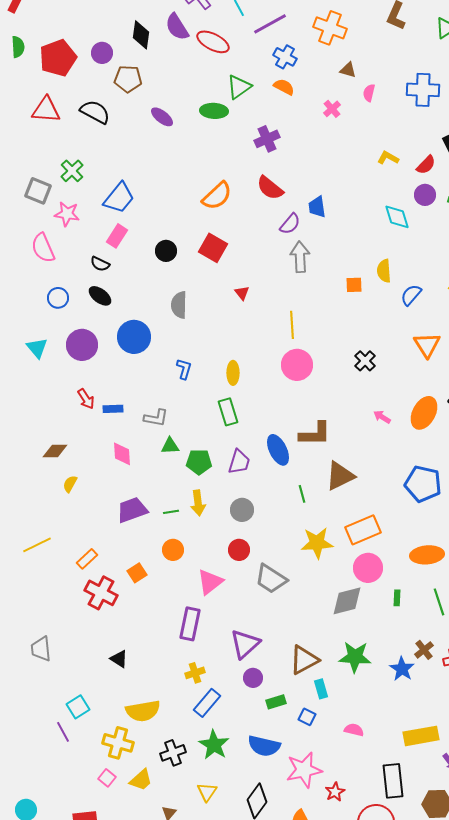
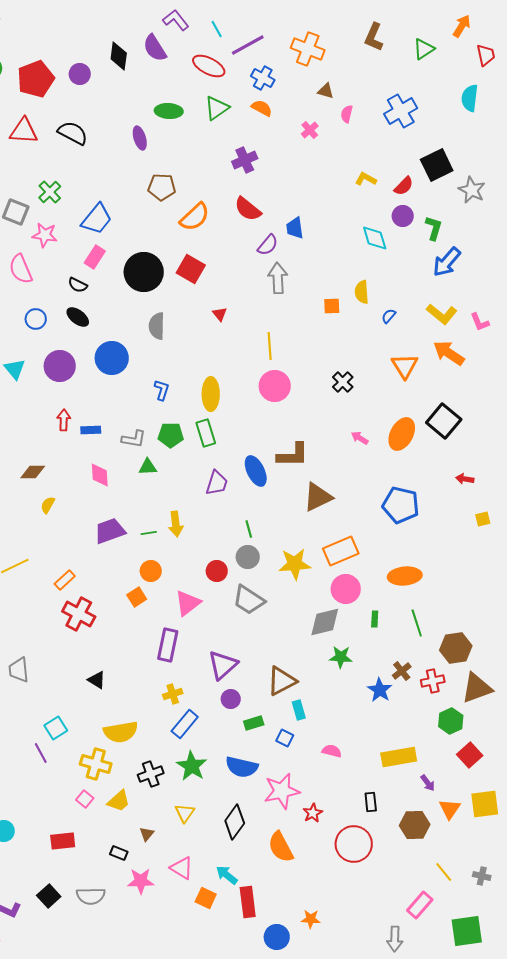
red ellipse: (213, 42) -> (209, 66), moved
brown pentagon: (128, 79) -> (162, 187), moved
blue cross: (423, 90) -> (401, 111), turned -32
green ellipse: (214, 111) -> (169, 111), moved
purple ellipse: (162, 117) -> (140, 138), turned 35
black circle: (166, 251) -> (144, 272), size x1.8
blue semicircle: (411, 295) -> (389, 316), size x0.7
yellow ellipse: (233, 373) -> (211, 394), size x1.4
red arrow: (86, 399) -> (64, 420), turned -145
green pentagon: (199, 462) -> (171, 435), moved
green line: (302, 494) -> (249, 529), moved
gray circle: (242, 510) -> (248, 557), moved
orange square: (137, 573) -> (137, 597), moved
green star: (355, 657) -> (341, 657), moved, size x0.7
black rectangle: (393, 781) -> (371, 802), size x0.6

